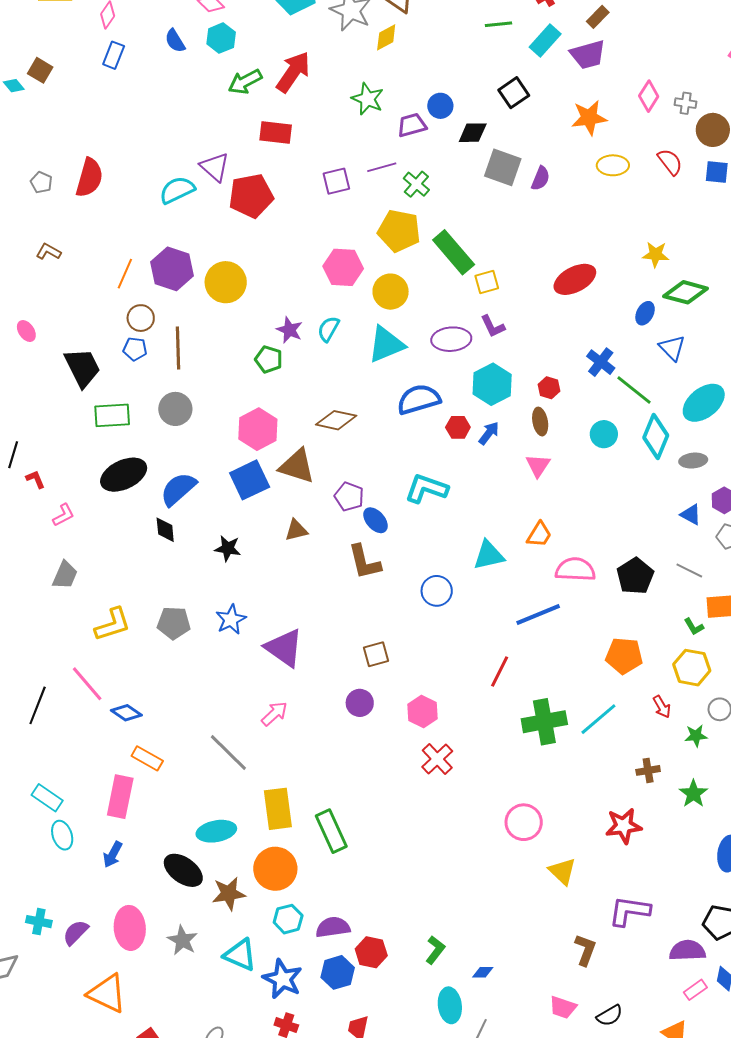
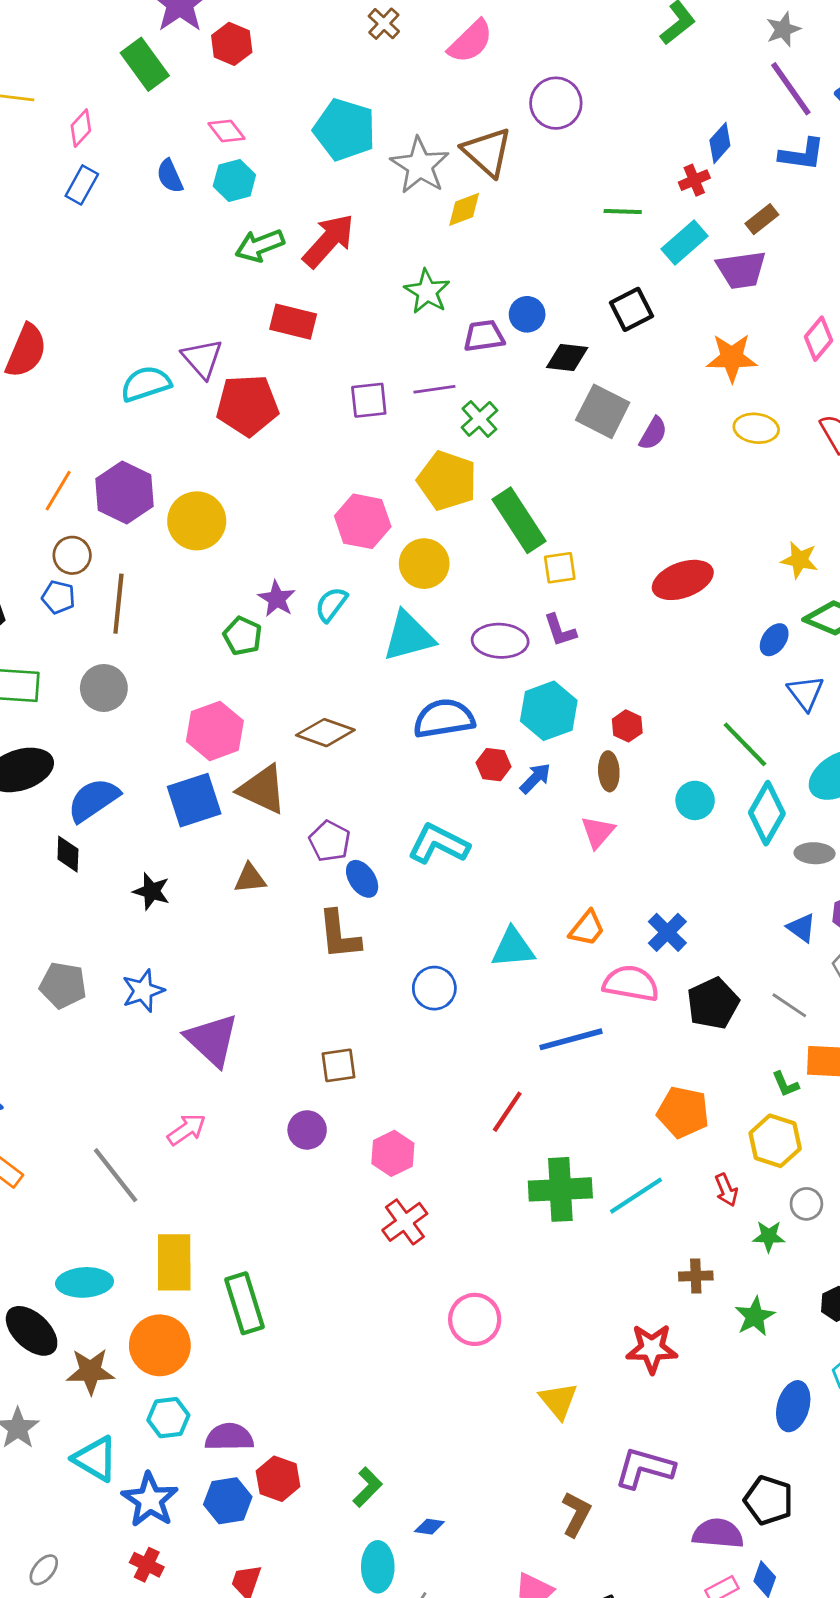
blue cross: (601, 362) -> (667, 932), moved
pink circle: (524, 822) -> (475, 1319), moved

